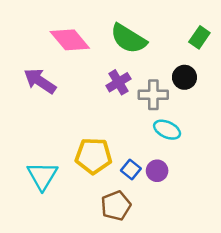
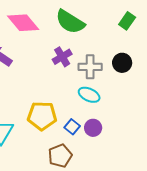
black circle: (184, 77) -> (122, 63), moved
cyan ellipse: (167, 130) -> (89, 95), moved

